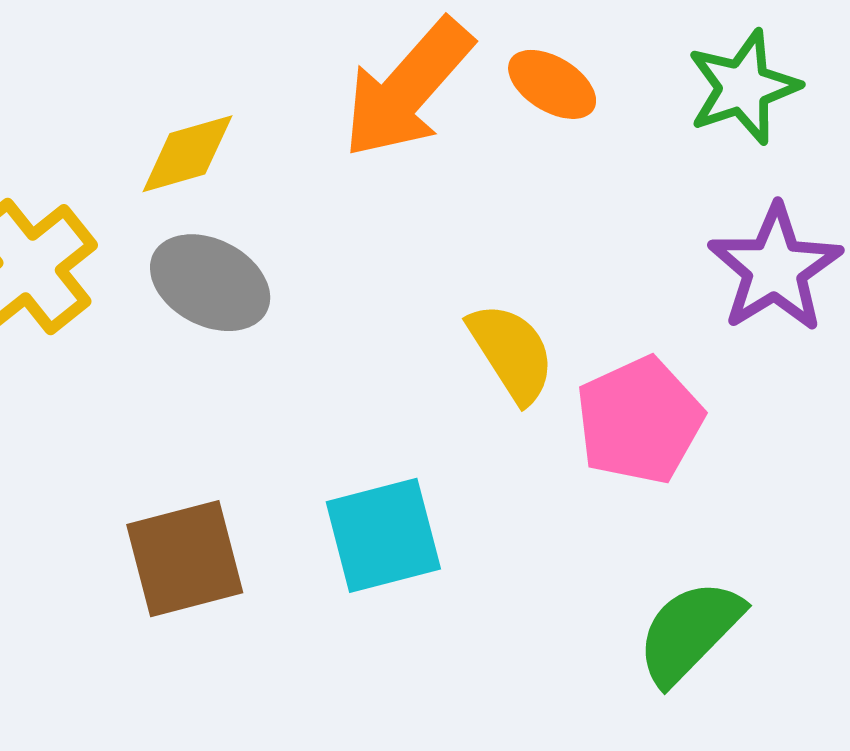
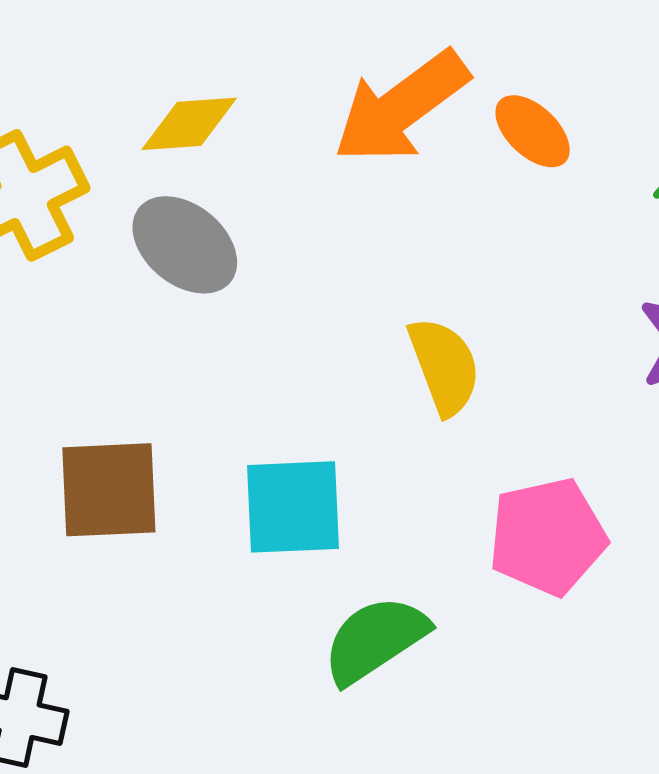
pink pentagon: (639, 421) -> (548, 537), moved
green semicircle: (689, 632) -> (375, 640), moved

